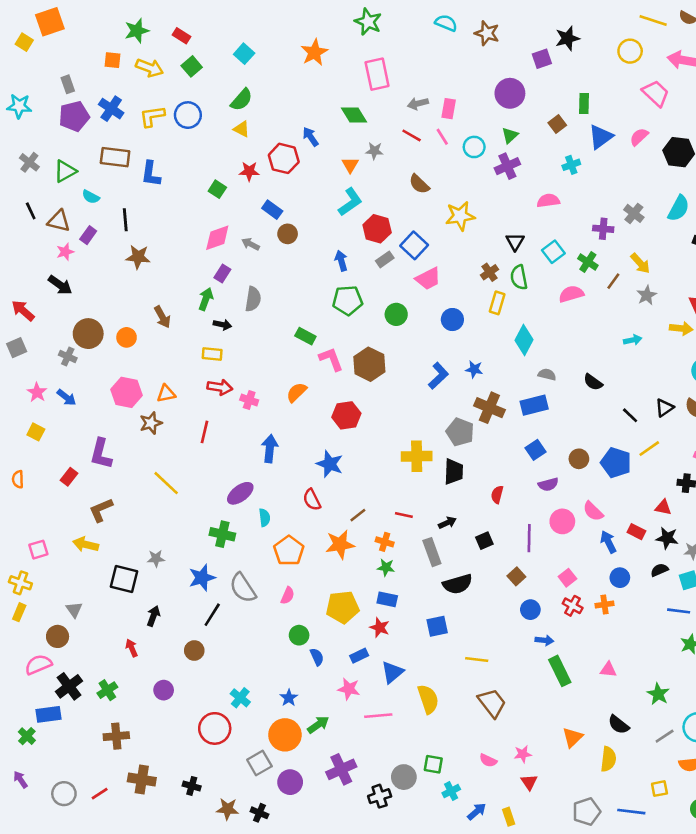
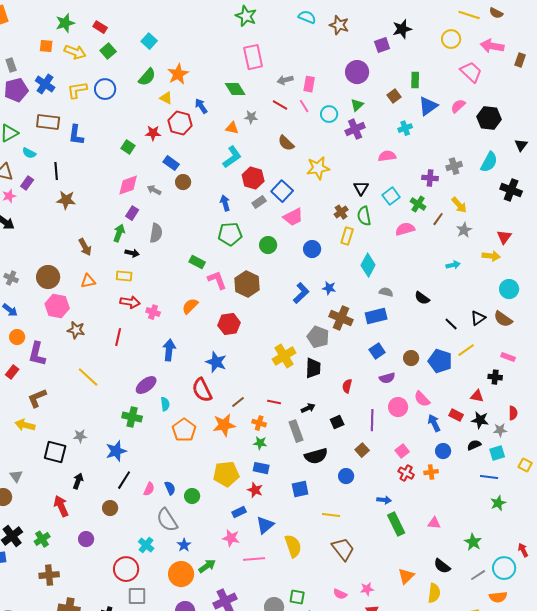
orange star: (314, 52) -> (178, 74), moved
yellow triangle: (242, 129) -> (166, 98), moved
orange triangle: (350, 165) -> (232, 128), turned -48
gray cross: (634, 213) -> (454, 166), turned 35
brown circle: (88, 334) -> (48, 277), moved
orange circle: (127, 337) -> (17, 337), moved
orange triangle: (166, 394) -> (88, 281), moved
brown star: (151, 423) -> (76, 330), turned 30
yellow cross: (417, 456) -> (284, 356), turned -30
red semicircle: (312, 500) -> (202, 390), size x1.4
gray semicircle: (243, 588) -> (167, 520), moved
pink semicircle: (288, 596) -> (149, 489), moved
blue circle: (530, 610) -> (346, 476), moved
red arrow: (132, 648) -> (61, 506), size x1.5
blue semicircle: (317, 657) -> (170, 488), moved
gray square: (259, 763) -> (137, 596), moved, turned 30

